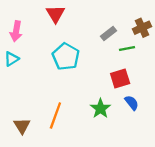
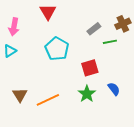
red square: (120, 79) -> (90, 68), moved
orange line: (55, 115) -> (48, 100), turned 45
brown triangle: (22, 126) -> (20, 95), moved

